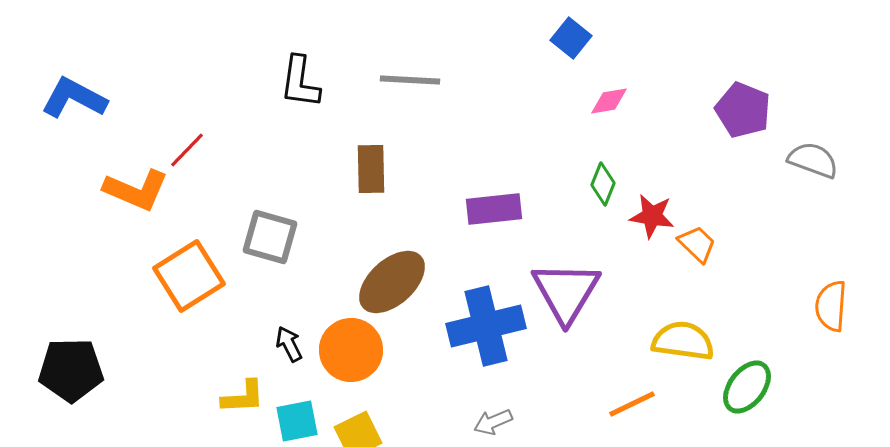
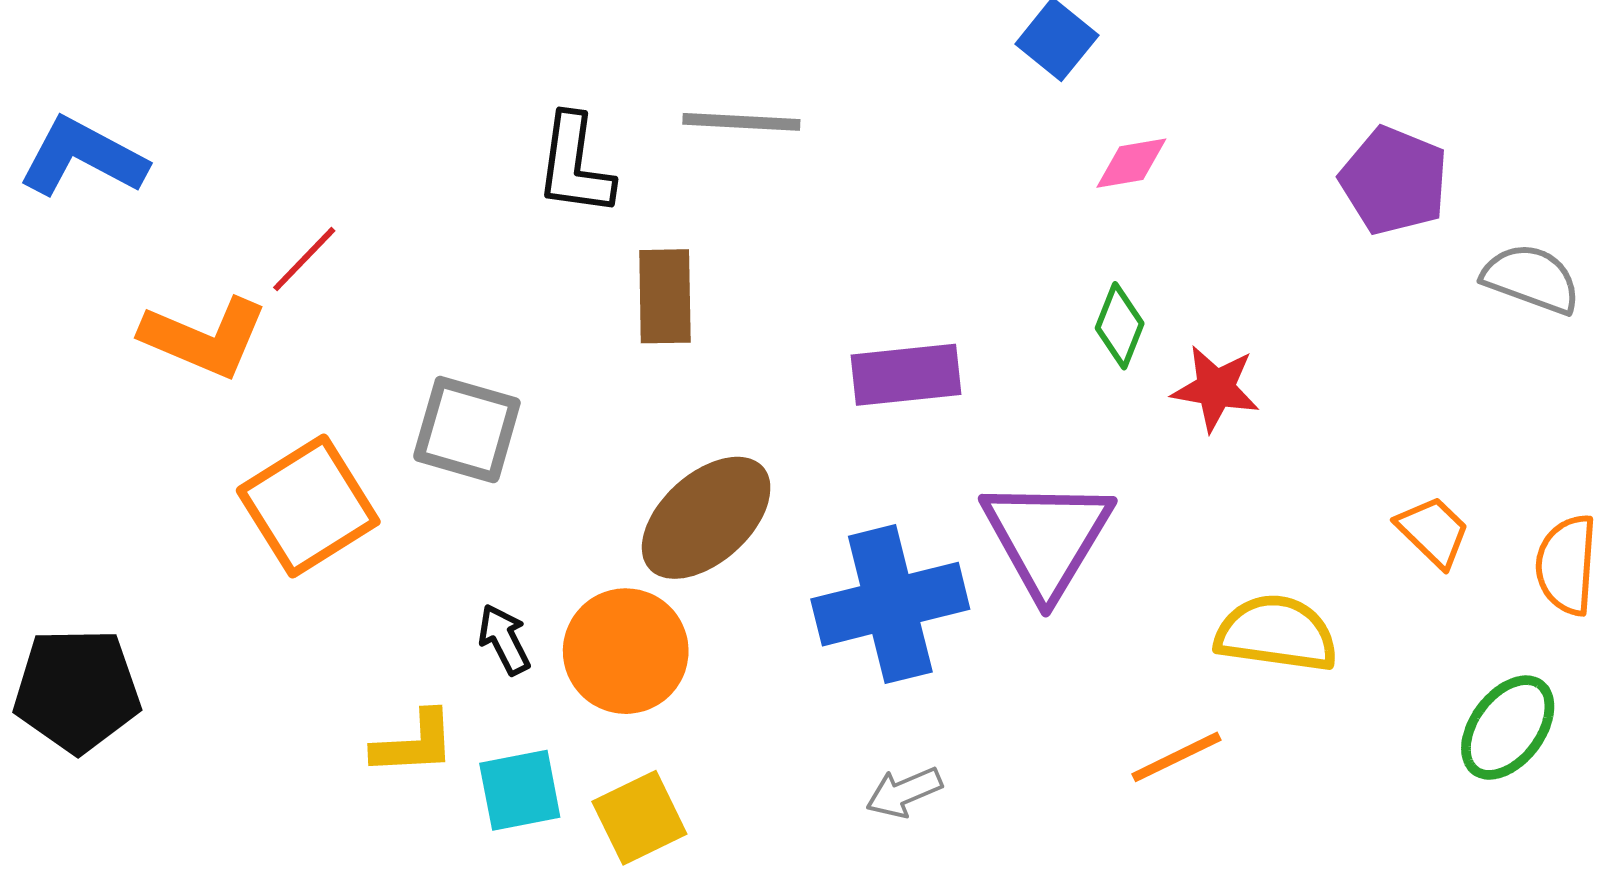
black L-shape: (300, 82) -> (575, 165), moved
orange trapezoid: (697, 244) -> (1433, 532), moved
green ellipse: (747, 387) -> (1508, 728), moved

